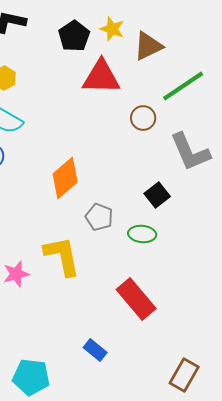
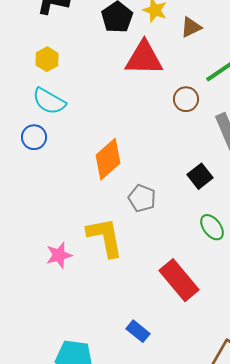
brown triangle: (148, 46) -> (191, 27), size x0.7
green ellipse: (142, 234) -> (212, 227), moved, turned 48

